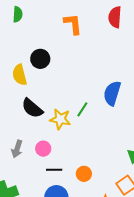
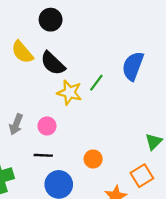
yellow semicircle: (20, 75) -> (22, 52), moved, turned -30
black semicircle: (32, 108) -> (53, 63), moved
black line: (54, 170) -> (43, 155), moved

